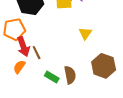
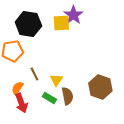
yellow triangle: (85, 33) -> (56, 80), moved
red arrow: (23, 47) -> (21, 103), moved

